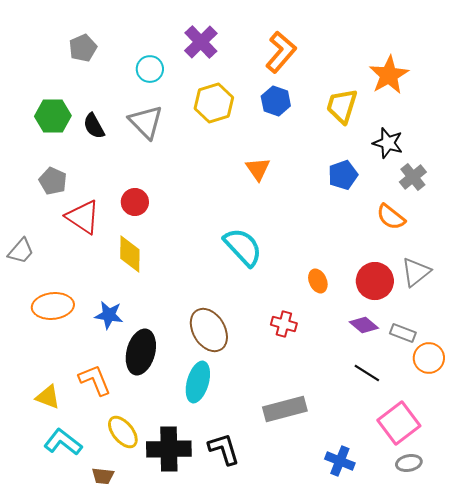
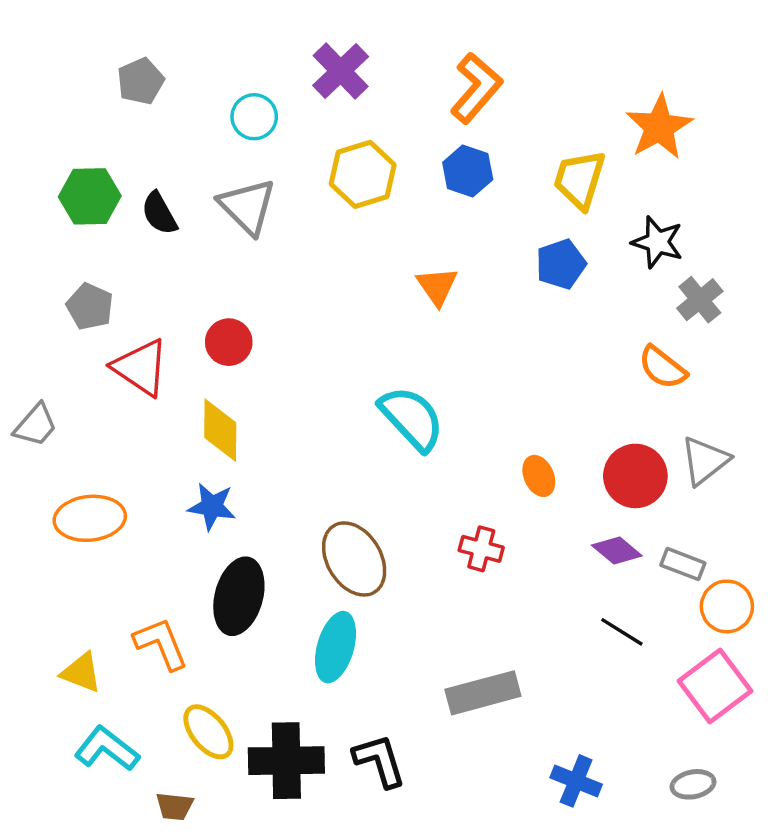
blue pentagon: (343, 175) -> (561, 264), moved
blue star: (109, 315) -> (212, 506), moved
pink square: (399, 423) -> (715, 686), moved

